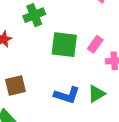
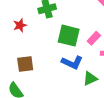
blue L-shape: (67, 95) -> (72, 62), moved

